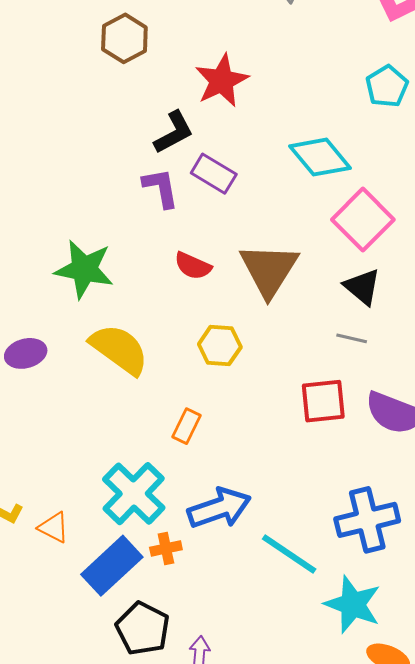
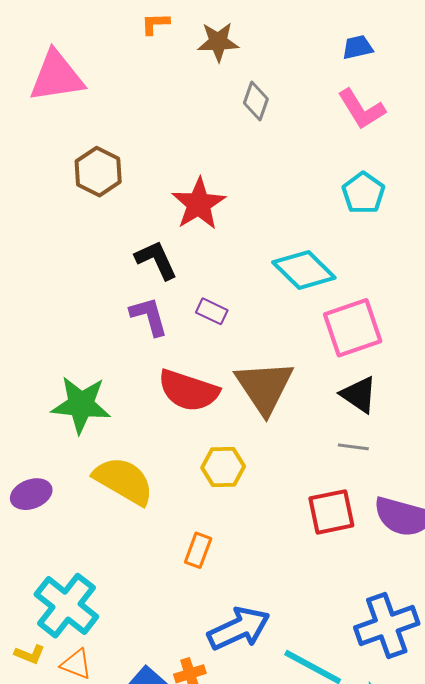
black L-shape: (174, 132) -> (156, 260), turned -81
purple rectangle: (214, 174) -> (212, 311), moved, size x0.7
pink square: (363, 220) -> (353, 328), turned 32
red semicircle: (193, 266) -> (188, 391), size x1.6
cyan cross: (134, 494) -> (66, 606), moved

